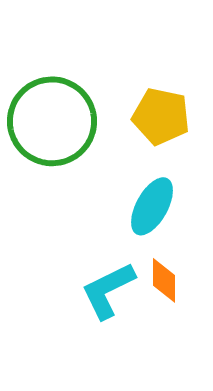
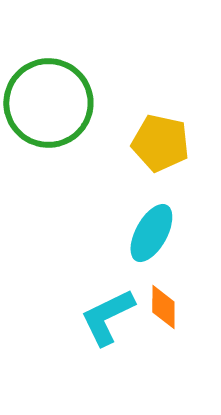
green circle: (52, 121) -> (48, 103), moved

